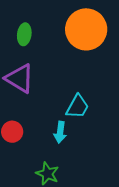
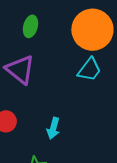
cyan trapezoid: (77, 107) -> (89, 70), moved

